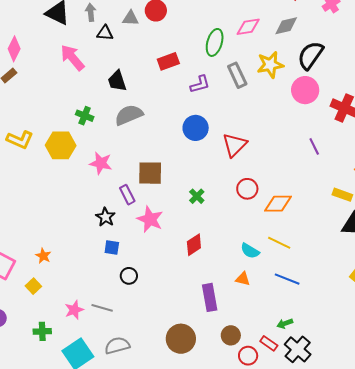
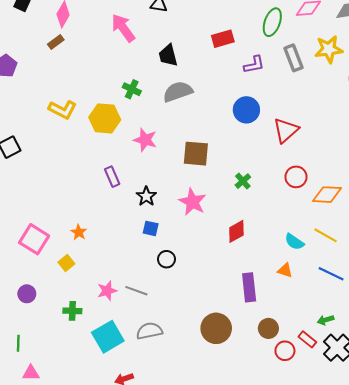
purple rectangle: (127, 195) -> (112, 177), moved

